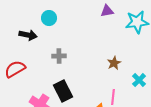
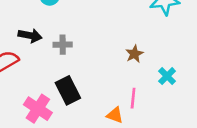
black arrow: (28, 35) -> (30, 36), moved

